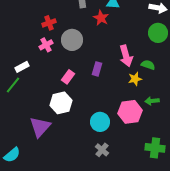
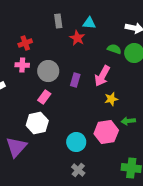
gray circle: (72, 40) -> (48, 71), moved
pink cross: (46, 45) -> (22, 65), turned 32
pink arrow: (126, 56) -> (102, 76), turned 45
green semicircle: (148, 65) -> (114, 49), moved
purple rectangle: (97, 69) -> (75, 80), moved

